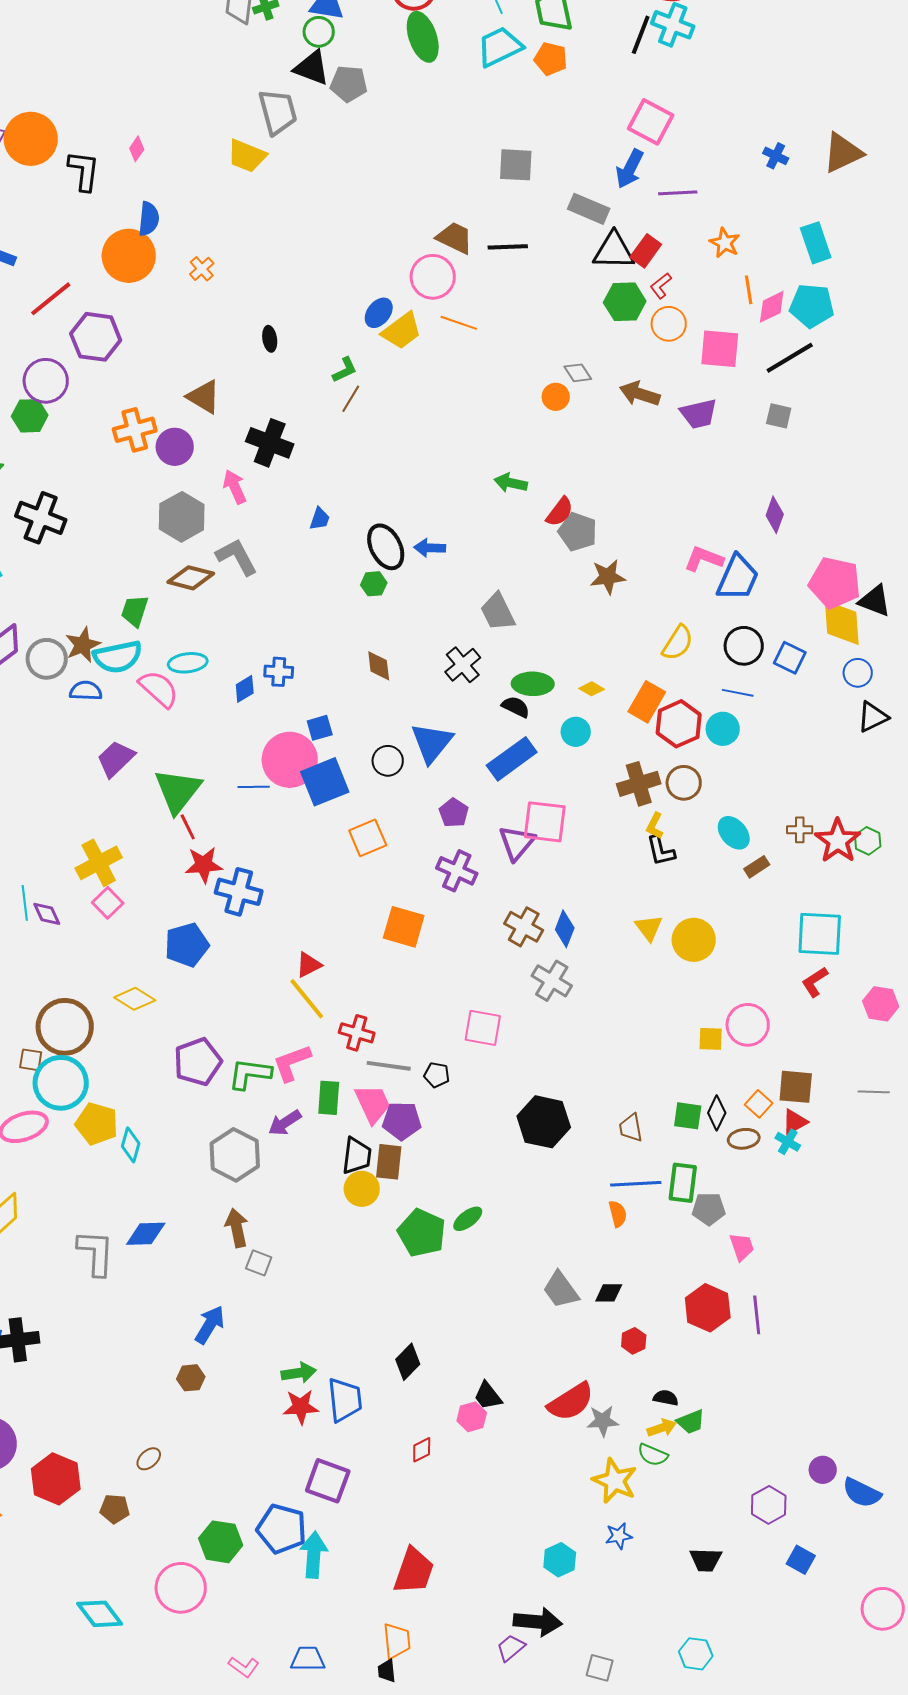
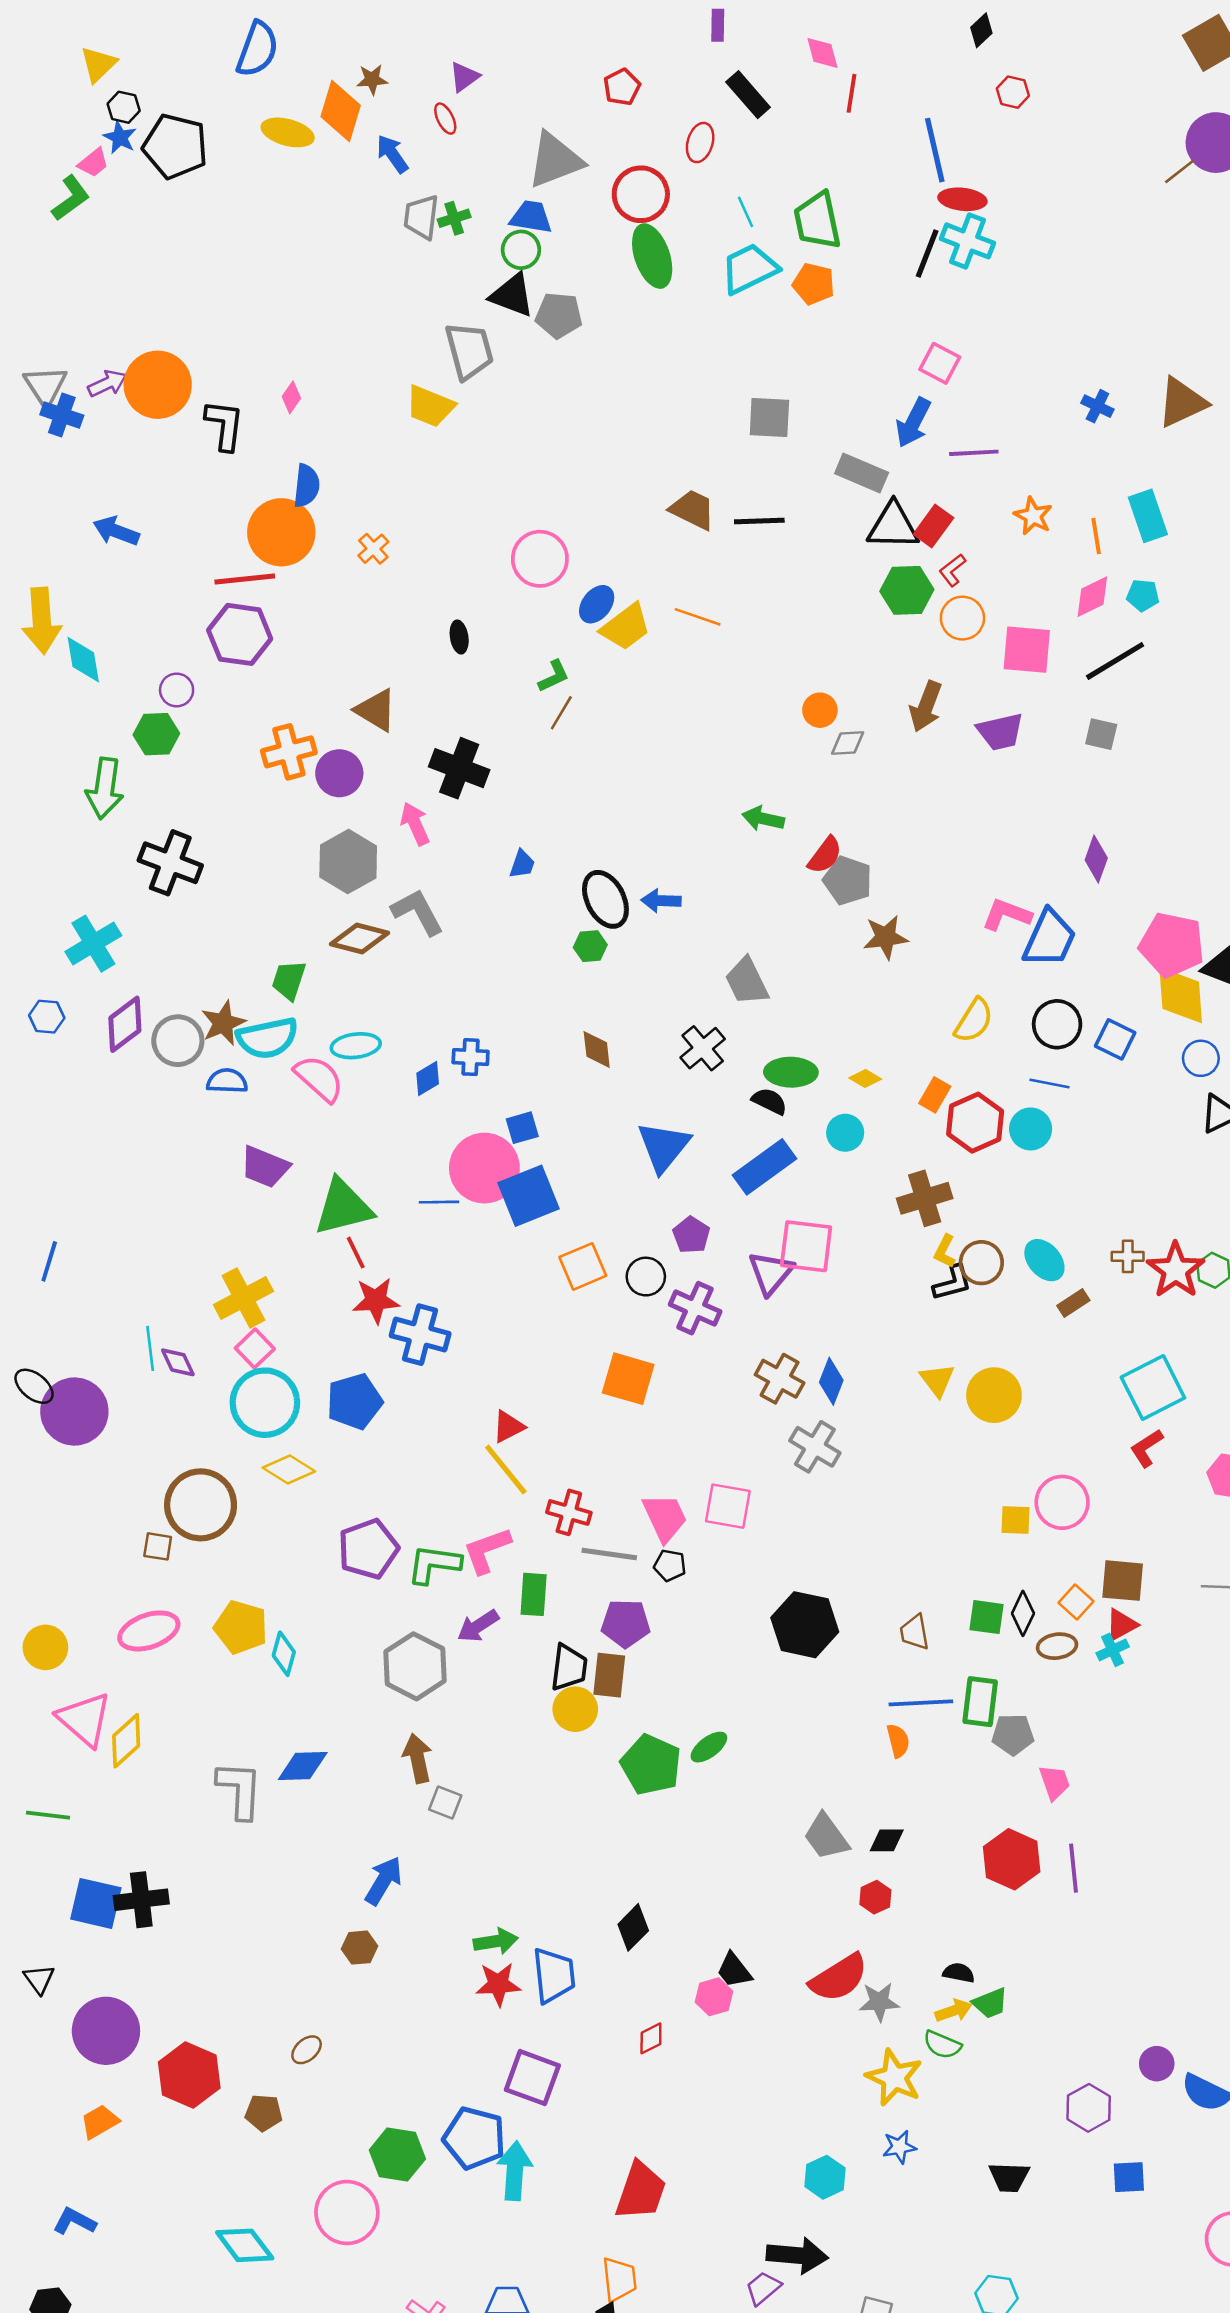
pink square: (651, 122) -> (940, 363), size x0.7
pink circle: (433, 277) -> (540, 559), moved
orange line: (749, 290) -> (1096, 536), moved
red line: (51, 299) -> (245, 579), moved, turned 33
cyan pentagon: (812, 306) -> (1143, 595), size x0.6
gray diamond: (578, 373) -> (848, 743), moved, turned -60
purple circle: (46, 381) -> (177, 690), size x0.6
brown arrow: (640, 394) -> (926, 706), turned -87
orange rectangle: (647, 702) -> (935, 1095), size x0.7
purple trapezoid: (116, 759) -> (265, 1167), turned -114
black circle: (388, 761) -> (646, 1277), moved
brown circle: (684, 783) -> (981, 1263), moved
green triangle: (178, 791) -> (343, 1207), turned 38
black L-shape: (661, 851) -> (952, 1283), turned -92
cyan square: (820, 934) -> (1153, 1388), turned -30
cyan circle: (61, 1083) -> (265, 1403), moved
pink trapezoid: (373, 1104) -> (665, 1517), moved
cyan cross: (788, 1142) -> (1113, 1650), turned 35
red hexagon: (634, 1341) -> (875, 1897), moved
blue square: (801, 1560) -> (1129, 2177), turned -32

